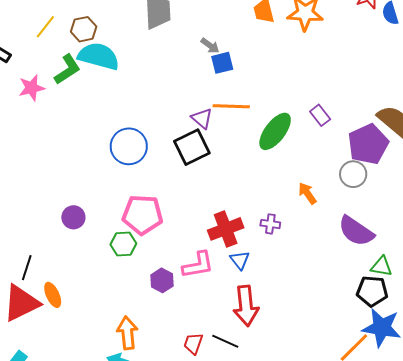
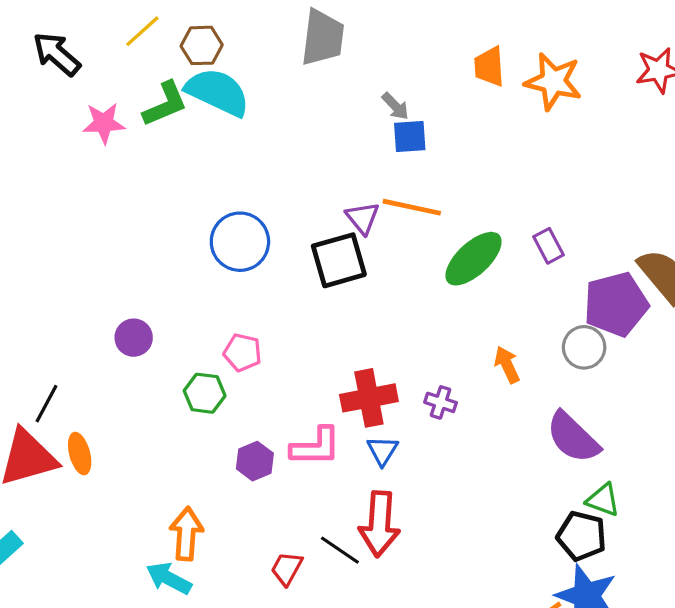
pink pentagon: (142, 215) -> (243, 352), size x0.6
black line: (225, 341) -> (340, 550), moved

